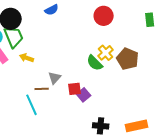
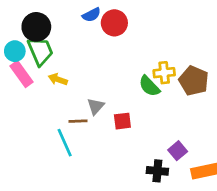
red circle: (104, 16) -> (114, 23), moved
yellow cross: (106, 53) -> (164, 73), turned 35
purple square: (84, 95) -> (178, 151), moved

